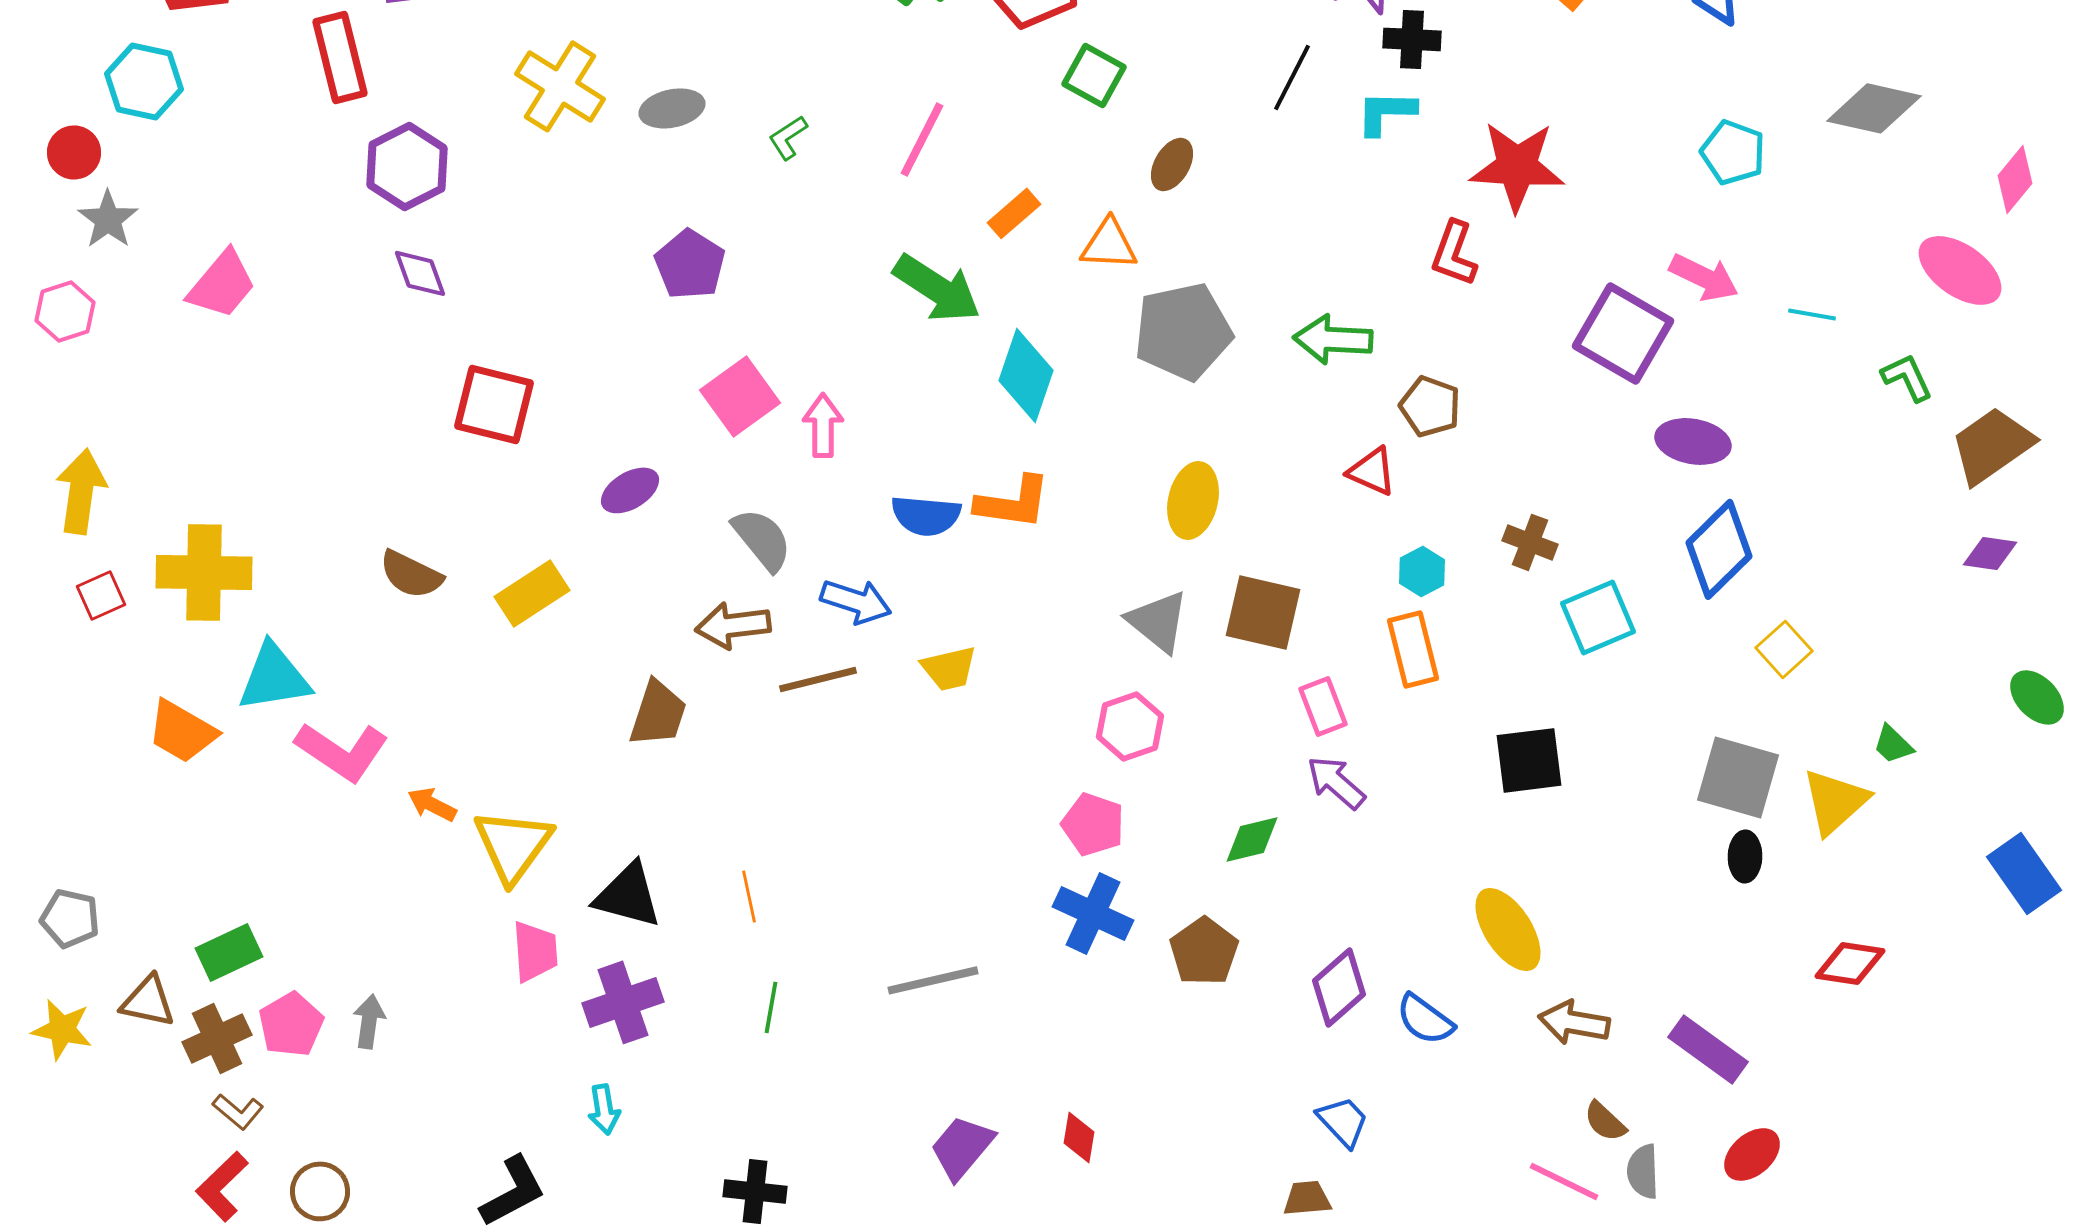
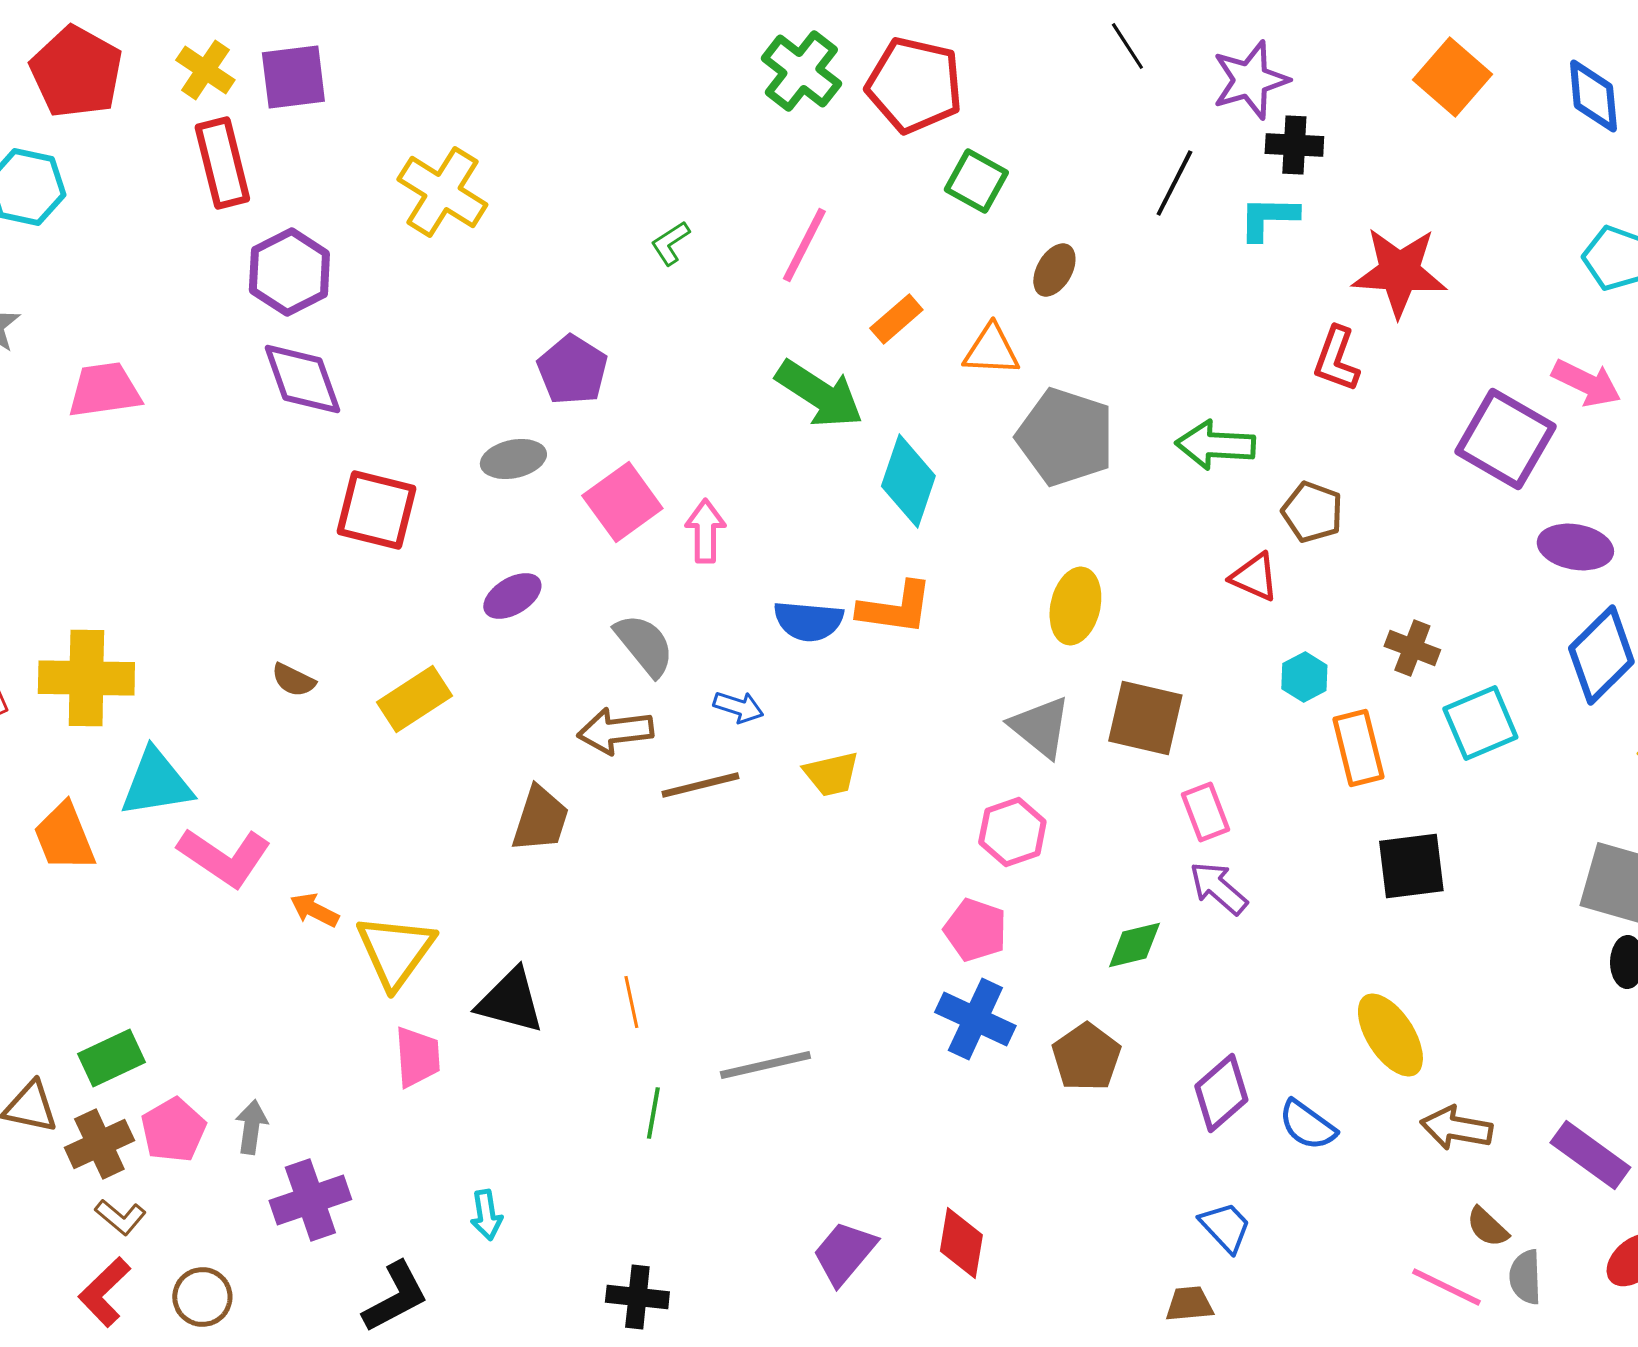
gray ellipse: (672, 108) -> (513, 459), moved
purple diamond: (420, 273) -> (302, 379), size x1.5
pink trapezoid: (222, 284) -> (104, 390), turned -138
gray pentagon: (1183, 331) -> (1065, 437), turned 30
brown semicircle: (411, 574) -> (293, 680), size x0.7
blue arrow: (856, 601) -> (738, 707), size x0.7
orange rectangle: (1413, 649) -> (1358, 748), moved
orange trapezoid: (182, 731) -> (64, 837), turned 38
gray line: (933, 980) -> (765, 1065), moved
purple cross: (623, 1002) -> (310, 1200), moved
red diamond: (1079, 1137) -> (961, 1243), size x1.4

